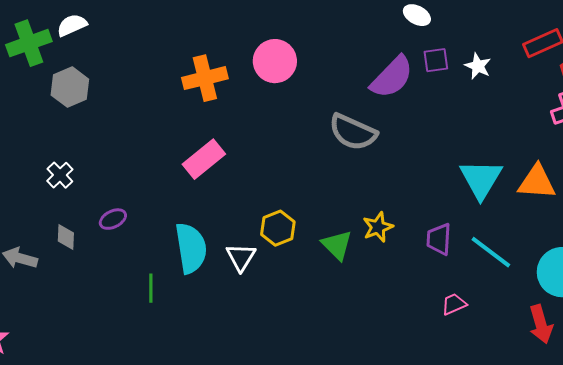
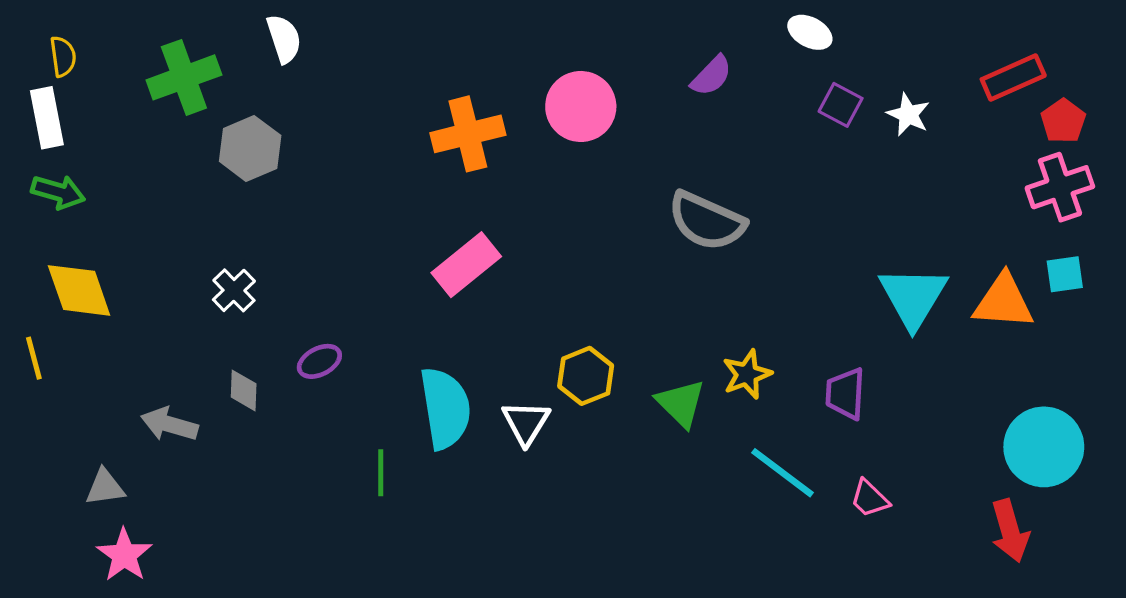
white semicircle: (72, 25) -> (284, 39), moved, turned 96
purple square: (436, 60) -> (841, 105), turned 36
purple semicircle: (392, 77) -> (711, 76), moved, size x0.6
cyan line: (491, 252) -> (782, 473), moved
pink trapezoid: (454, 304) -> (870, 499), turned -112

